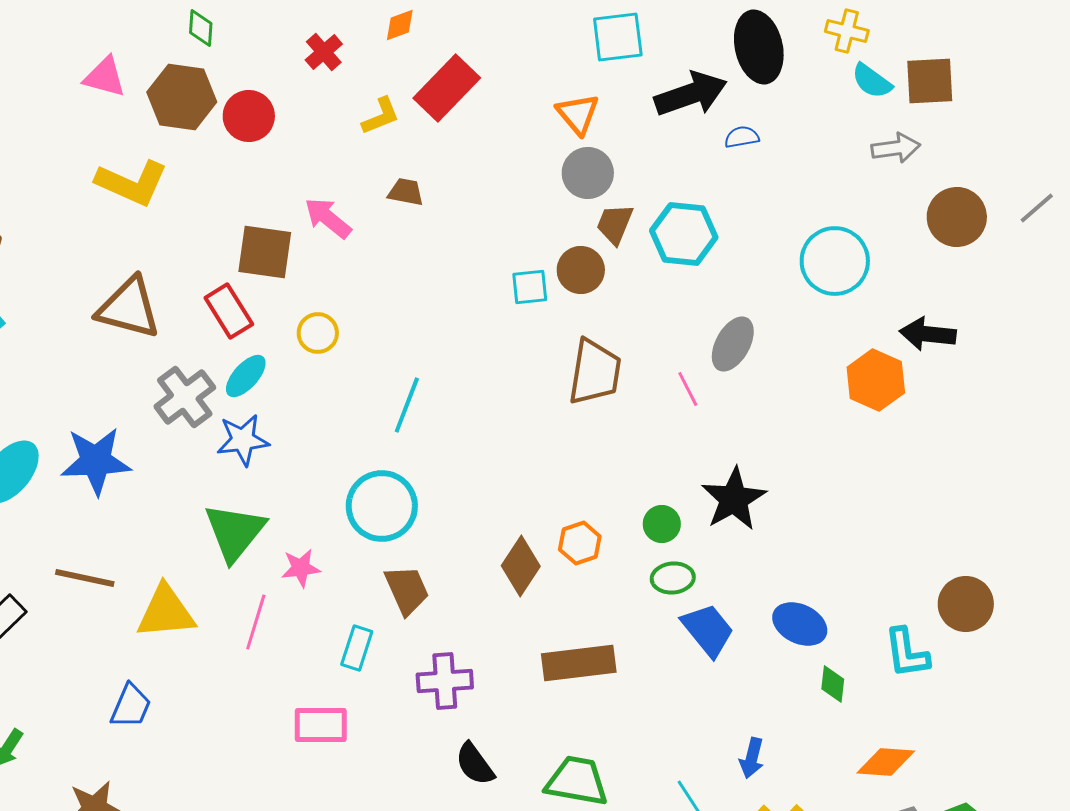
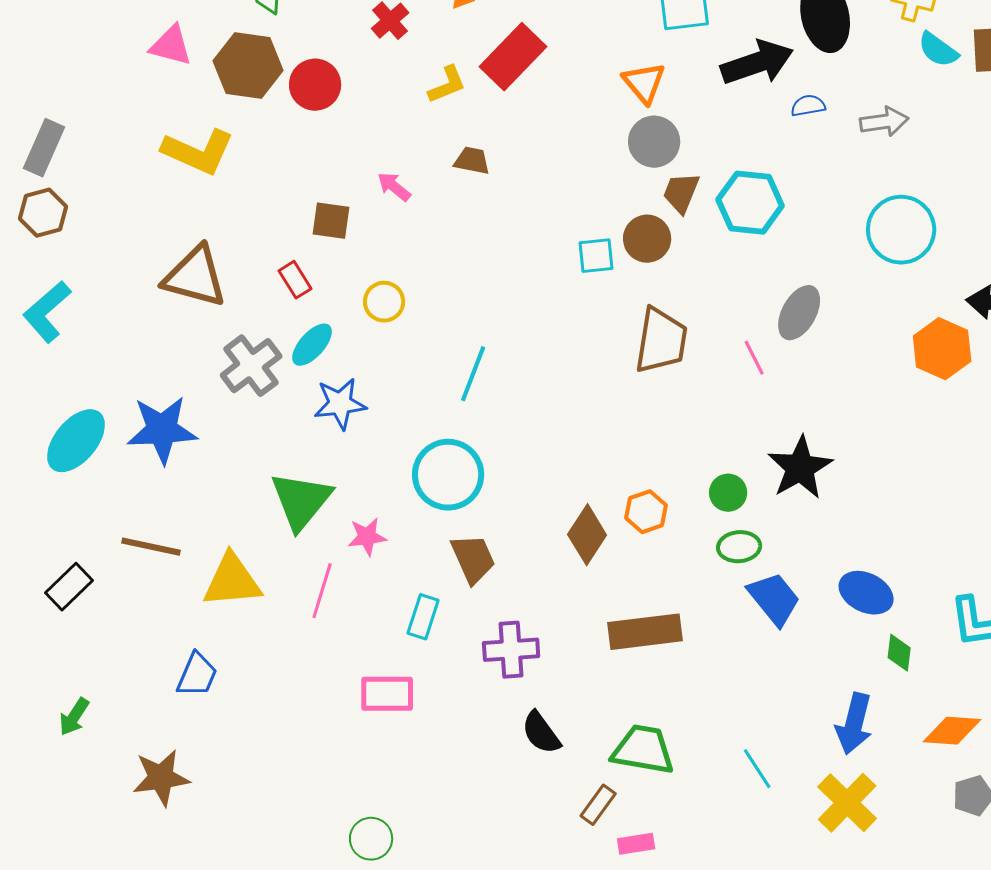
gray arrow: (896, 148) -> (884, 122), moved
pink arrow: (328, 218) -> (394, 187), size x0.7
brown square: (265, 252) -> (331, 221), size x0.7
red rectangle: (229, 311) -> (295, 280), size x0.7
blue star: (243, 440) -> (340, 404), moved
blue arrow: (752, 758) -> (854, 724), moved, size x1.5

